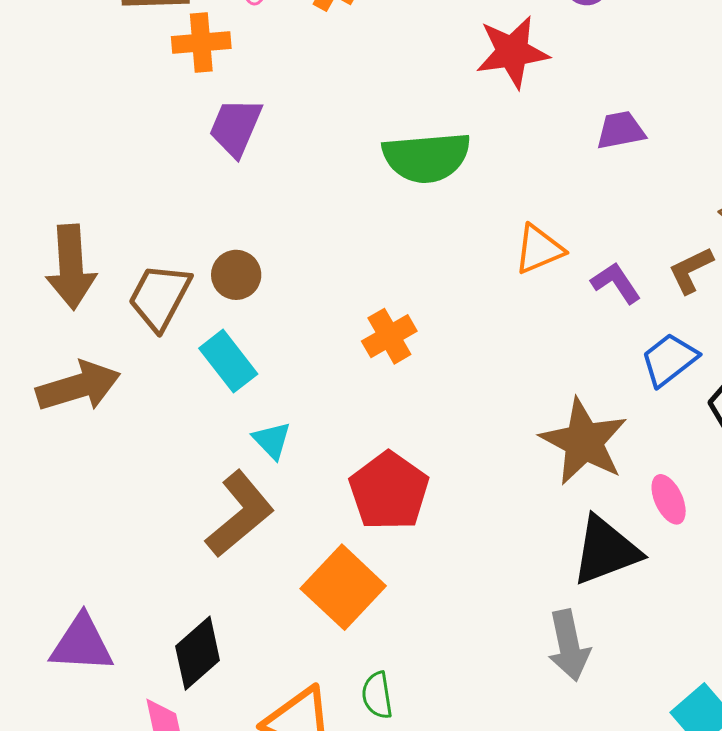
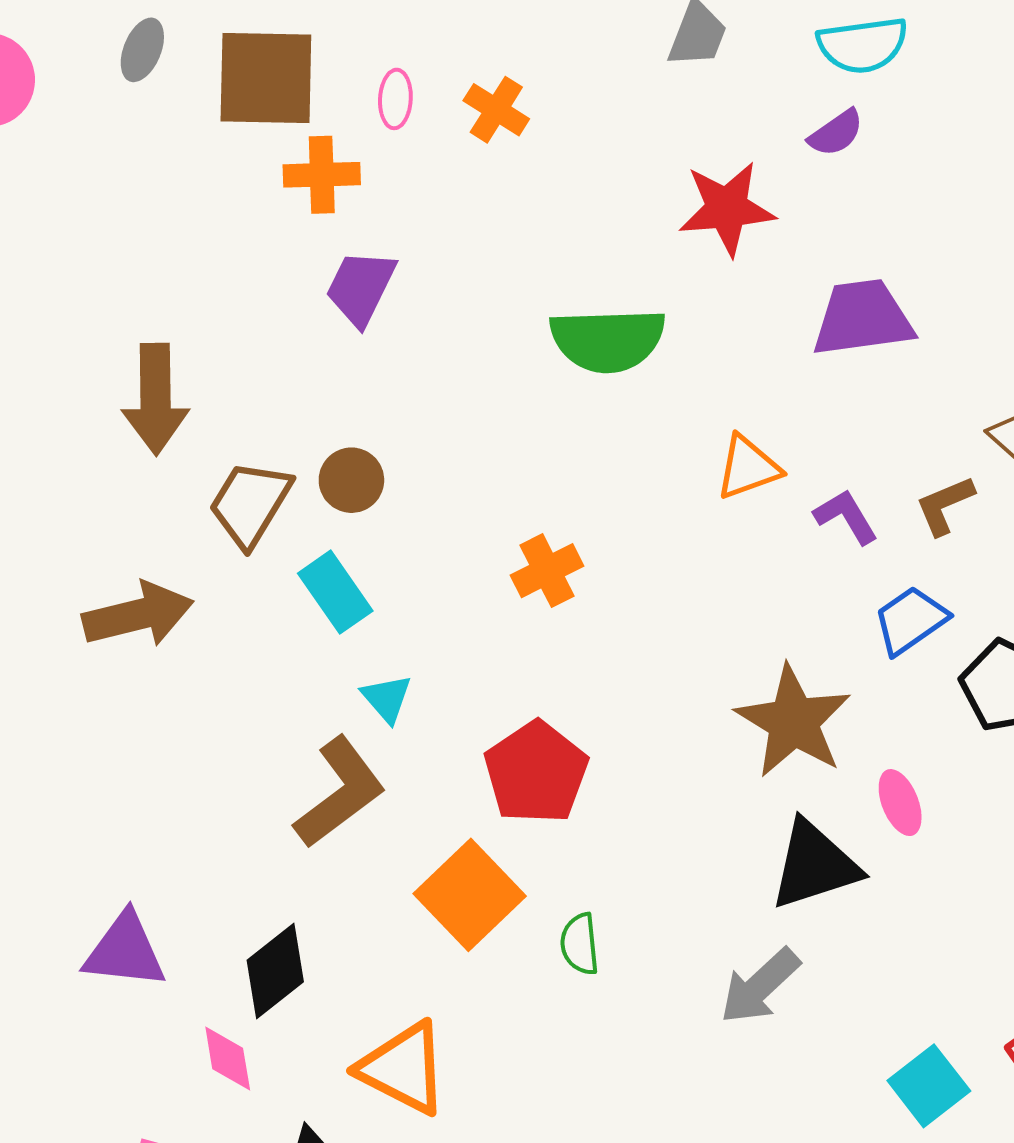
purple trapezoid: (621, 130) -> (863, 318), size x1.6
brown arrow: (71, 267) -> (155, 399), moved
gray arrow: (569, 645) -> (760, 986), turned 56
green semicircle: (377, 695) -> (580, 944), moved

